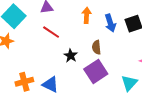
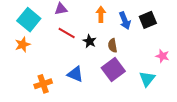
black star: (71, 56) -> (90, 41), moved
blue triangle: (50, 85) -> (75, 74), moved

